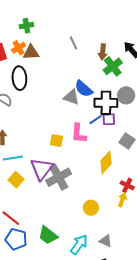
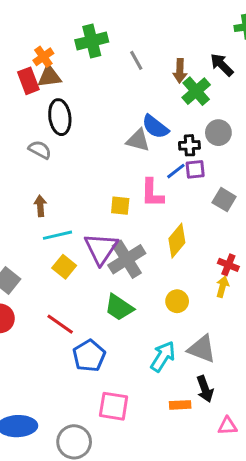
green cross: (26, 26) -> (92, 41), moved, size x1.5
orange cross: (18, 48) -> (43, 57), moved
brown triangle: (31, 52) -> (49, 76), moved
black cross: (106, 103) -> (189, 145), size x0.6
yellow diamond: (106, 162) -> (177, 241), moved
green trapezoid: (48, 235) -> (119, 308), moved
blue pentagon: (16, 239) -> (89, 356), moved, turned 30
gray triangle: (106, 241) -> (202, 349), size x1.5

